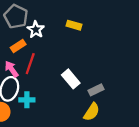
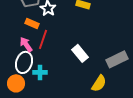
orange rectangle: (18, 46) -> (32, 23), turned 56
gray rectangle: (96, 90) -> (117, 59), moved, size x1.5

